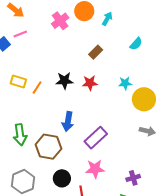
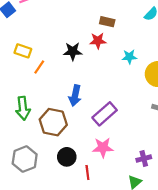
brown rectangle: (96, 52) -> (107, 22), turned 56
red star: (90, 83) -> (98, 41), moved
cyan star: (125, 83) -> (129, 57), moved
orange line: (37, 88) -> (39, 67), moved

